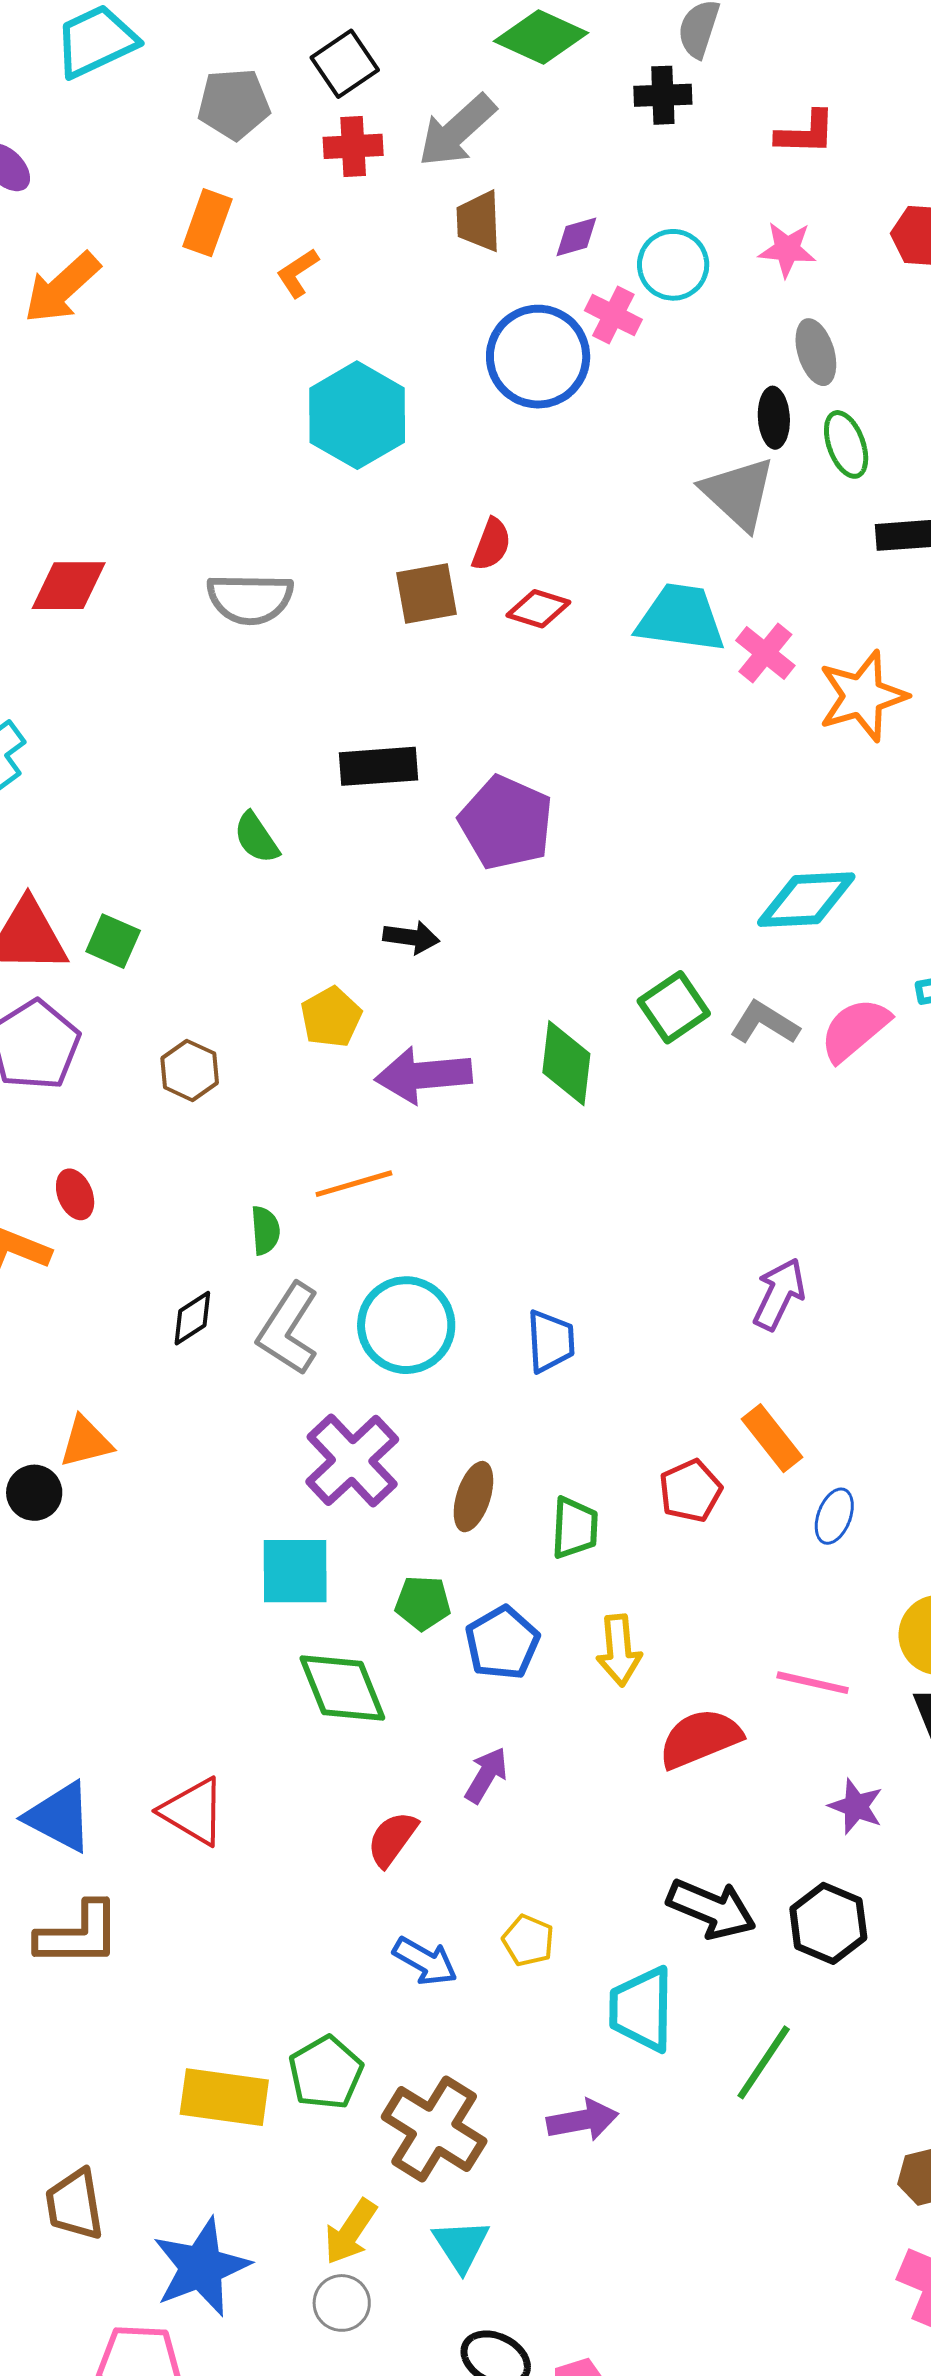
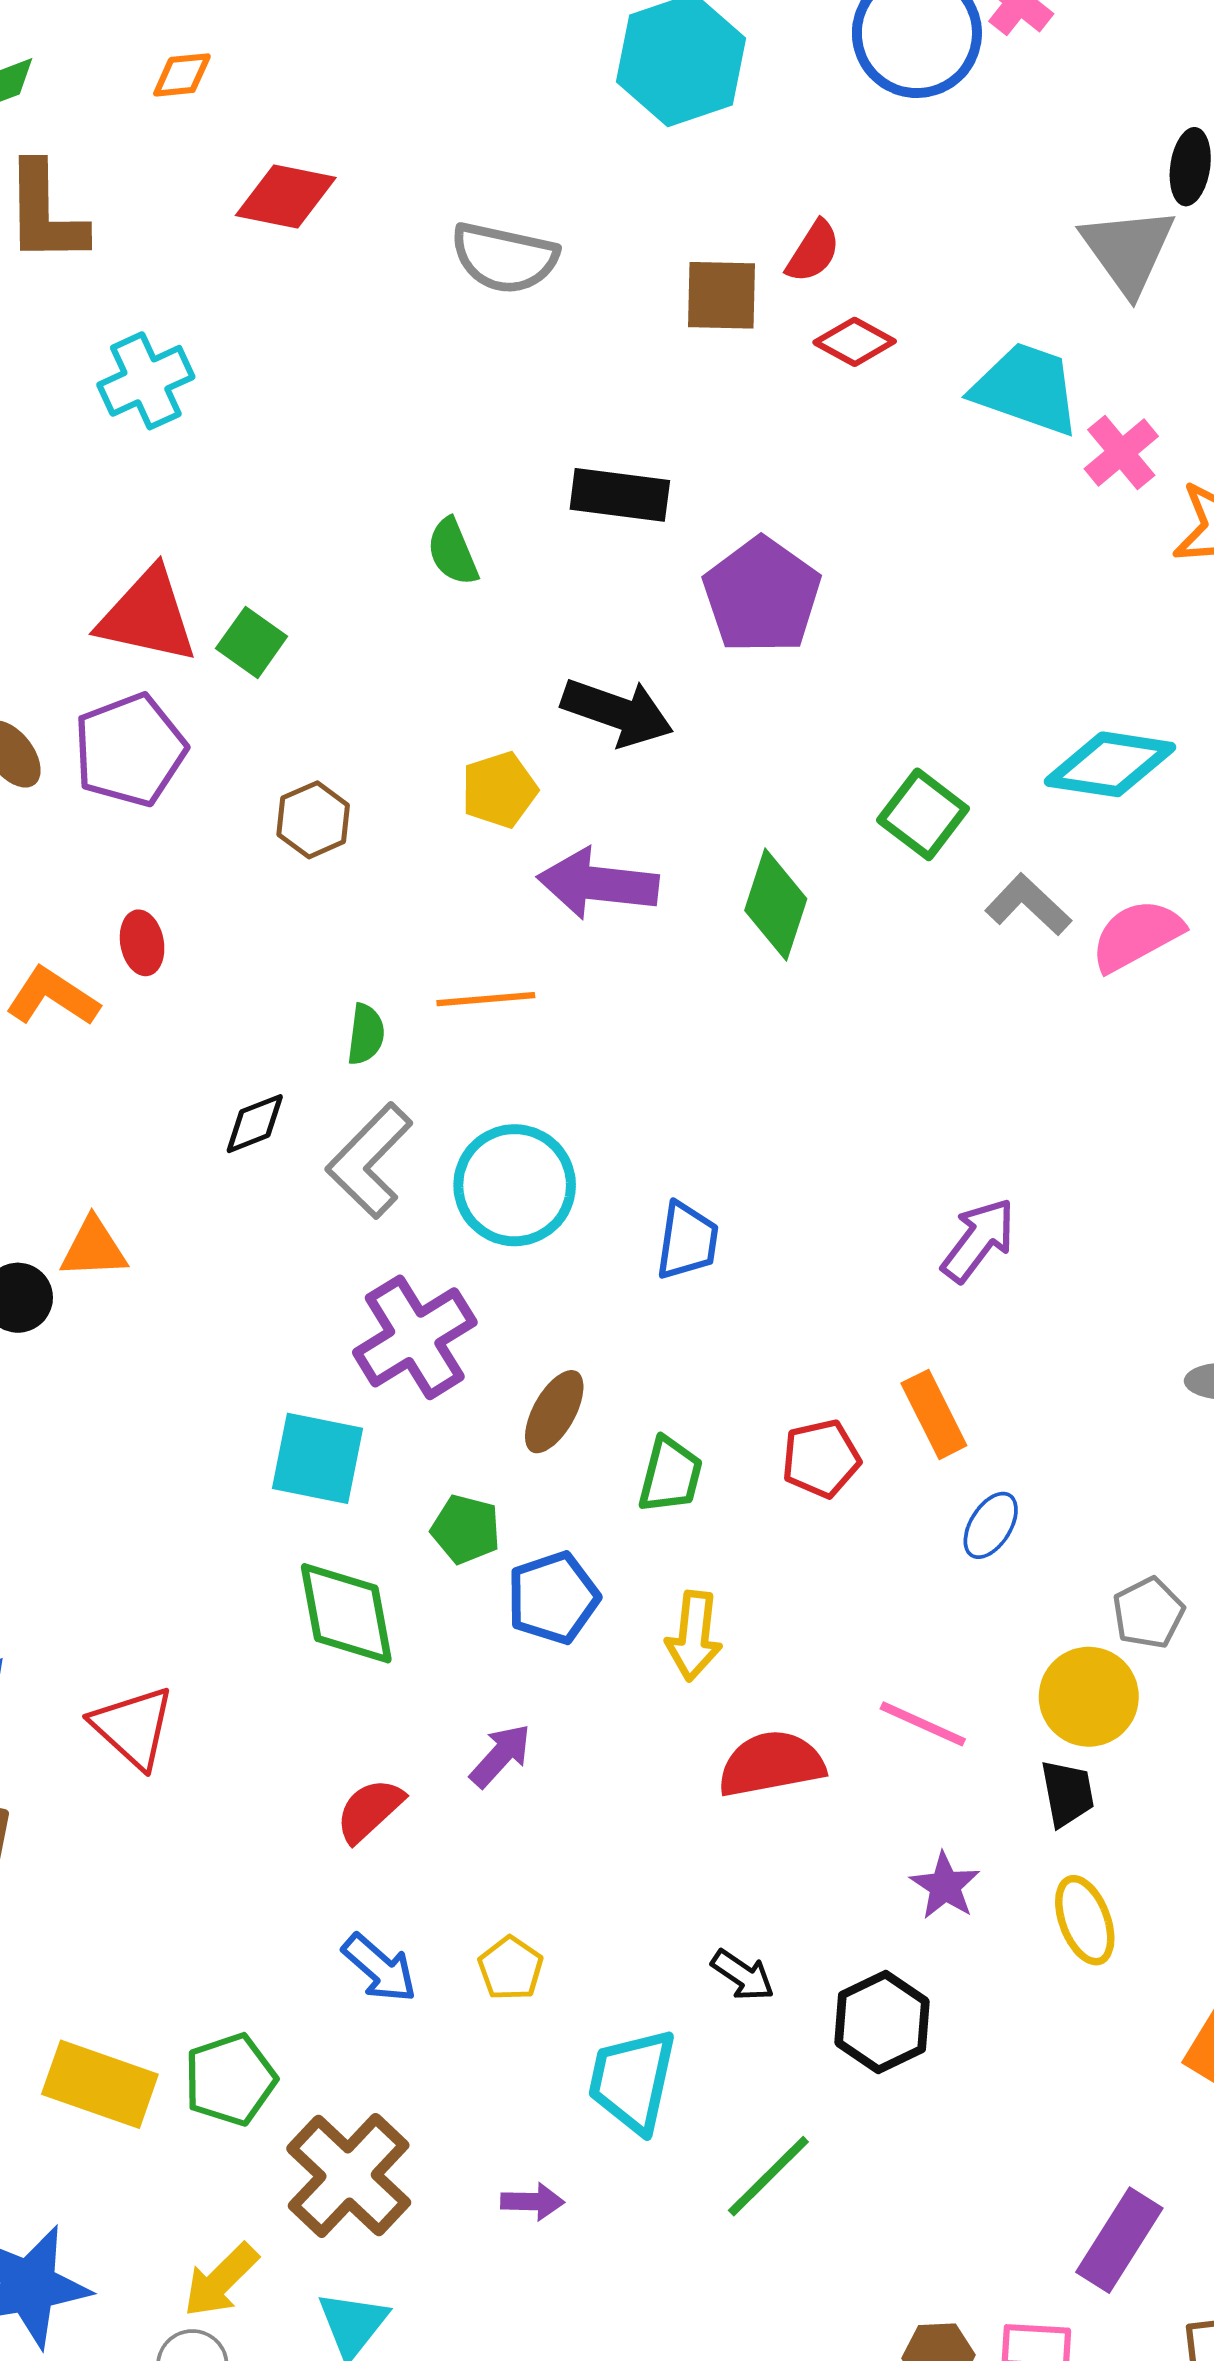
black arrow: (411, 937) -> (617, 712), size x1.6
green square: (674, 1007) -> (923, 814), moved, turned -30
black arrow: (711, 1909) -> (743, 1975), size x0.6
purple arrow: (583, 2120) -> (533, 2202), size x0.7

